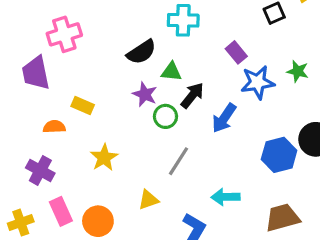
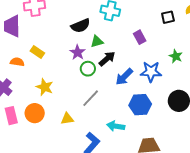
green triangle: (171, 72) -> (97, 42), turned -32
blue star: (258, 82) -> (151, 72), moved
blue hexagon: (279, 155) -> (140, 105), moved
yellow star: (104, 158) -> (45, 87), turned -30
orange circle: (98, 221) -> (35, 113), moved

